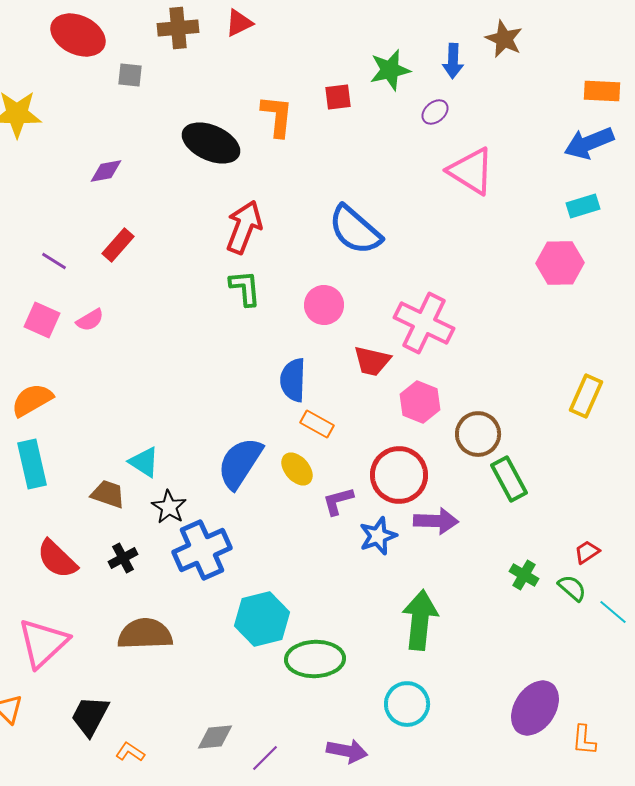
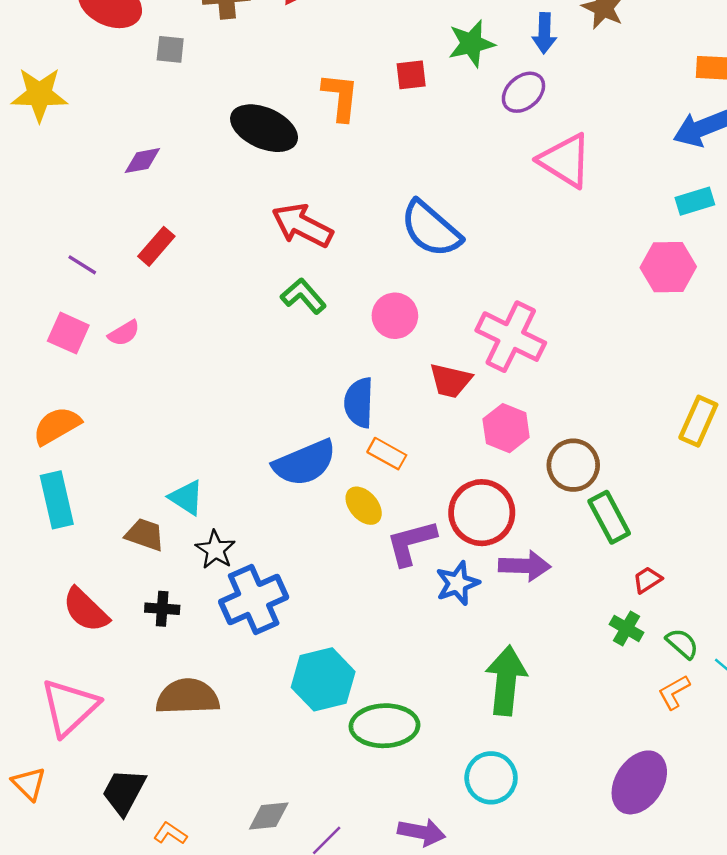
purple ellipse: (435, 112) -> (523, 92), size x1.4
red arrow: (244, 227) -> (302, 225), turned -84
green L-shape: (245, 288) -> (303, 296), turned -36
blue semicircle: (240, 463) -> (305, 463), moved, turned -146
purple L-shape: (338, 501) -> (411, 543), size x1.4
red trapezoid: (587, 552) -> (647, 580), moved
black cross: (123, 558) -> (162, 609), turned 32
orange L-shape: (584, 740) -> (674, 692), moved, turned 56

